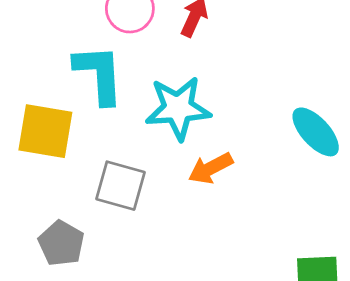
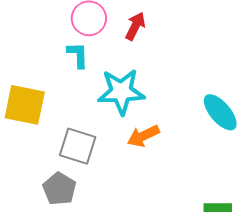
cyan L-shape: (99, 74) -> (78, 55), moved, size x0.6
gray pentagon: (61, 243) -> (59, 189), moved

